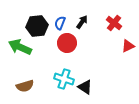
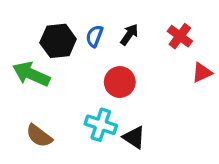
red circle: (67, 43) -> (120, 82), moved
brown semicircle: (25, 86) -> (39, 136), turned 54

